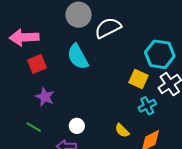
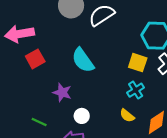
cyan semicircle: (78, 57) -> (83, 60), moved
purple star: (45, 97) -> (62, 92), moved
cyan cross: (147, 106) -> (136, 90), moved

